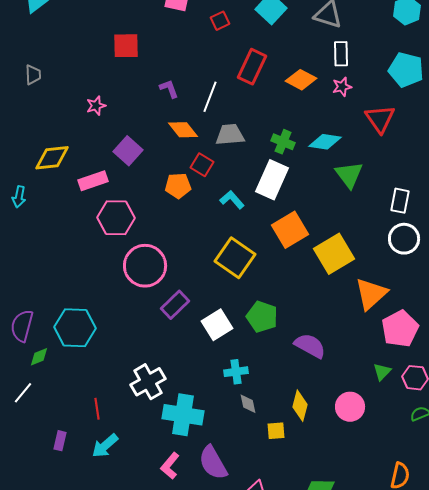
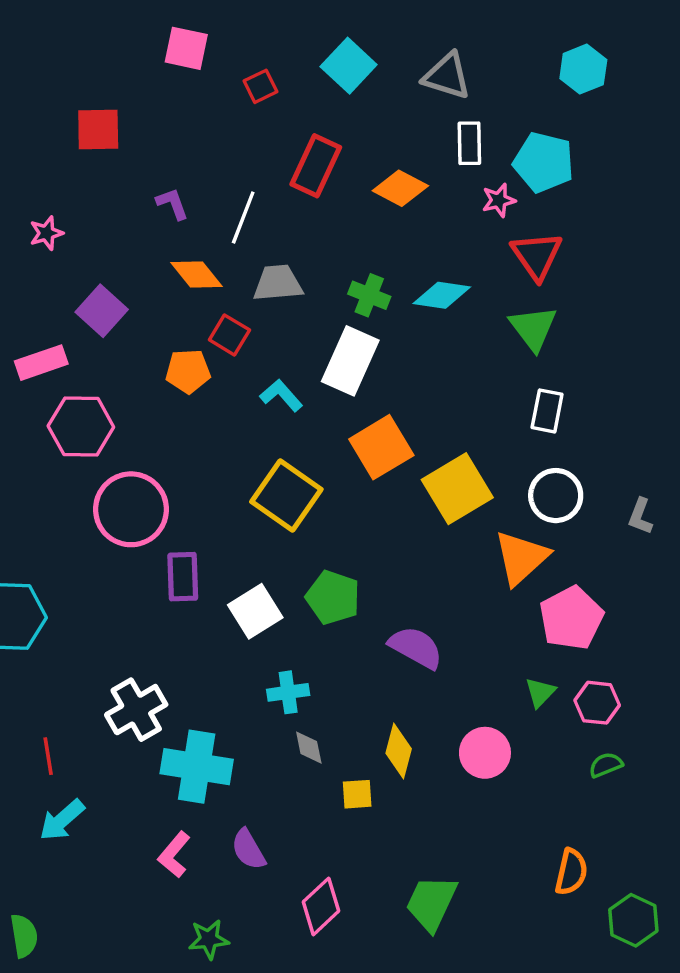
cyan pentagon: (406, 70) -> (544, 162), moved
pink star: (342, 87) -> (499, 200), moved
green triangle: (349, 175) -> (533, 328), moved
white rectangle: (400, 201) -> (547, 411), moved
white circle: (404, 239) -> (556, 496), moved
purple rectangle: (175, 305) -> (183, 577), turned -48
purple semicircle: (213, 463) -> (248, 849), size x0.7

